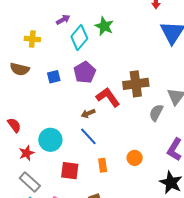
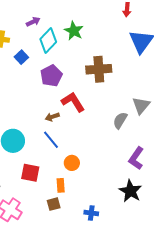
blue square: (54, 77) -> (21, 57), moved, turned -32
brown cross: (136, 84) -> (99, 69), moved
orange circle: (135, 158) -> (72, 163), moved
orange rectangle: (103, 165) -> (61, 185), moved

